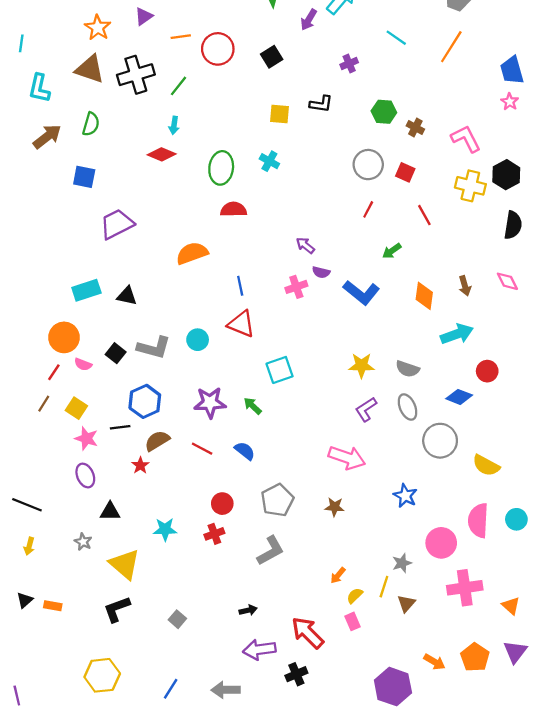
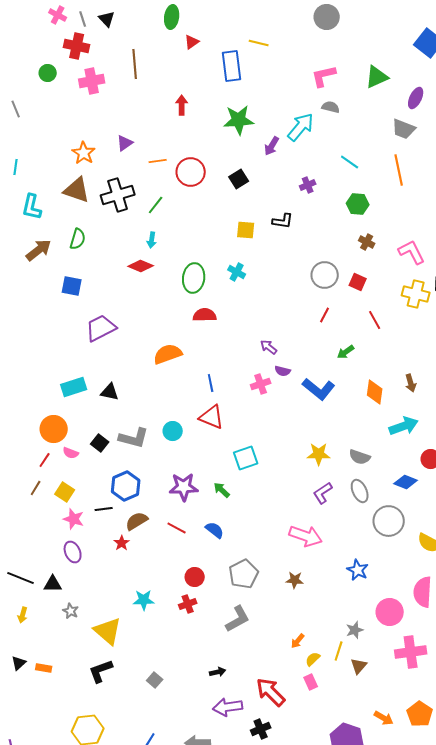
orange line: (451, 47) -> (399, 170), turned -44
green hexagon: (384, 112) -> (358, 204), moved
black triangle: (110, 511) -> (53, 584), moved

